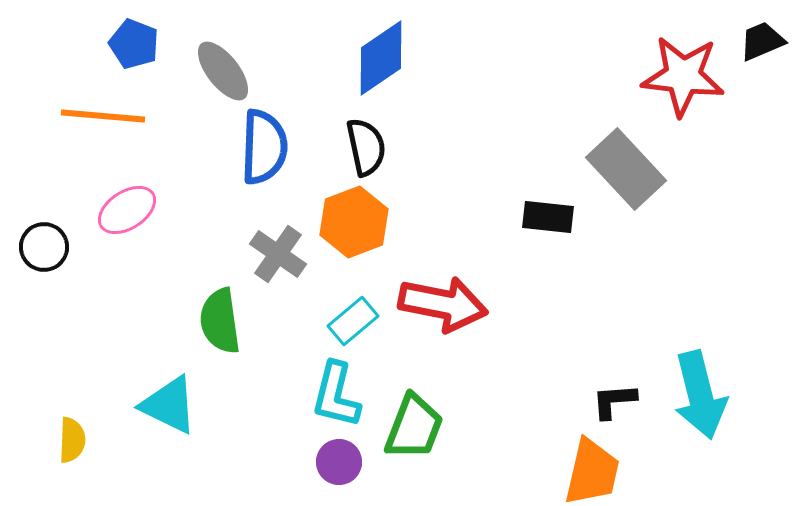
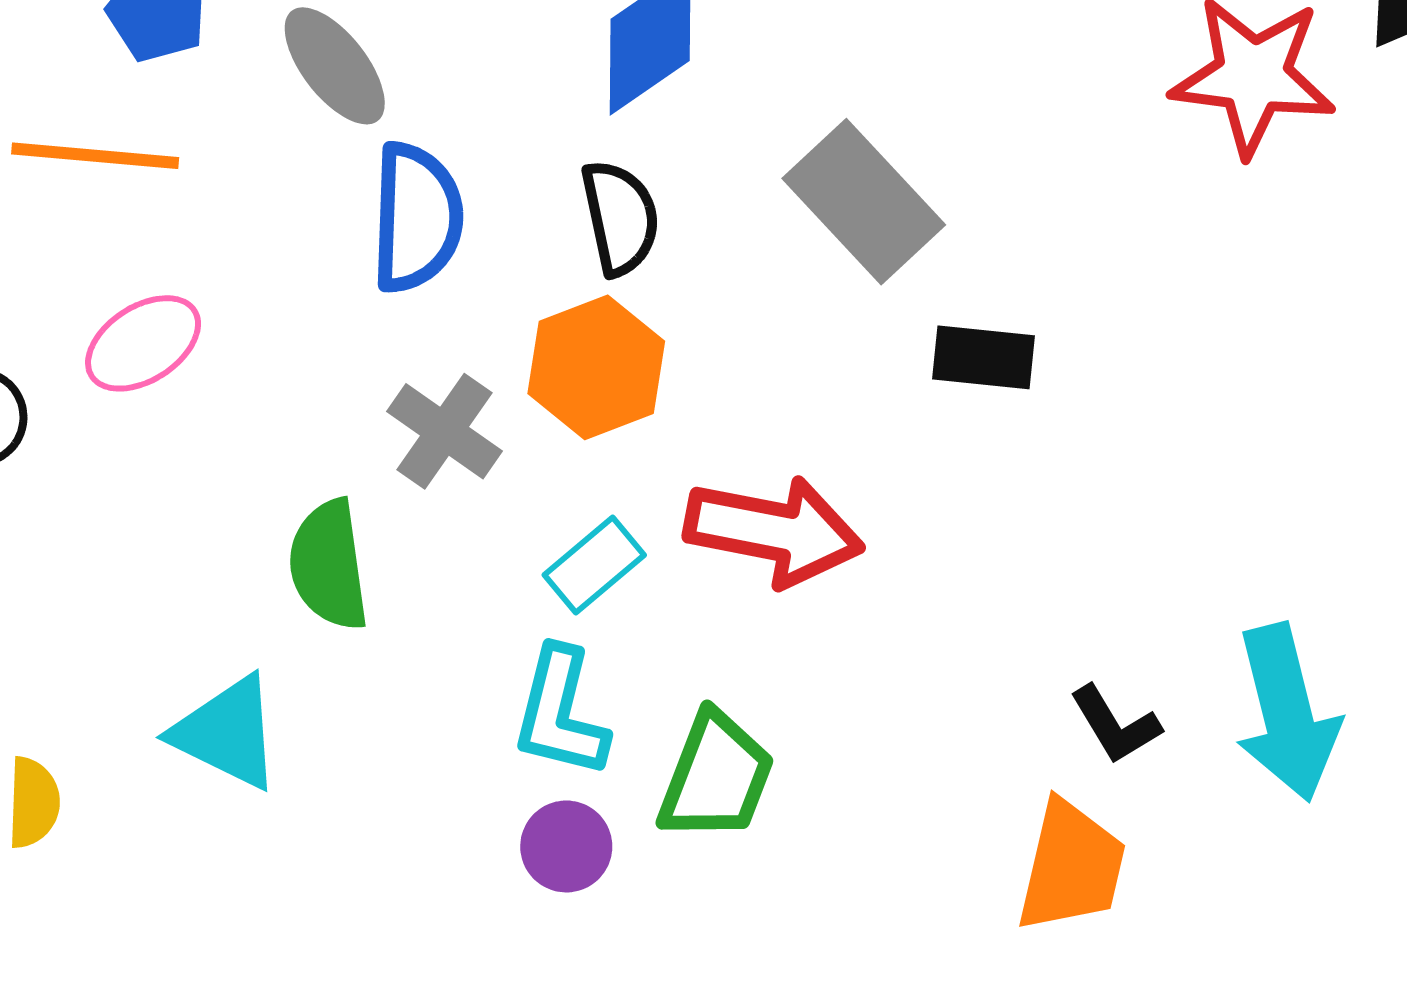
gray rectangle: (626, 169) -> (864, 202), moved
black L-shape: (614, 401) -> (1115, 725), turned -117

